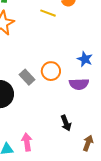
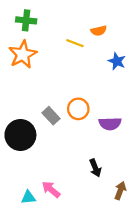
blue star: (85, 59) -> (117, 61), moved
pink arrow: (27, 142) -> (51, 189), turned -42

